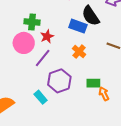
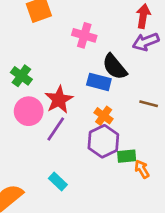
green cross: (32, 22) -> (21, 76), moved, turned 35
red star: (47, 36) -> (59, 100), size x1.5
purple hexagon: (59, 81) -> (103, 141), moved

